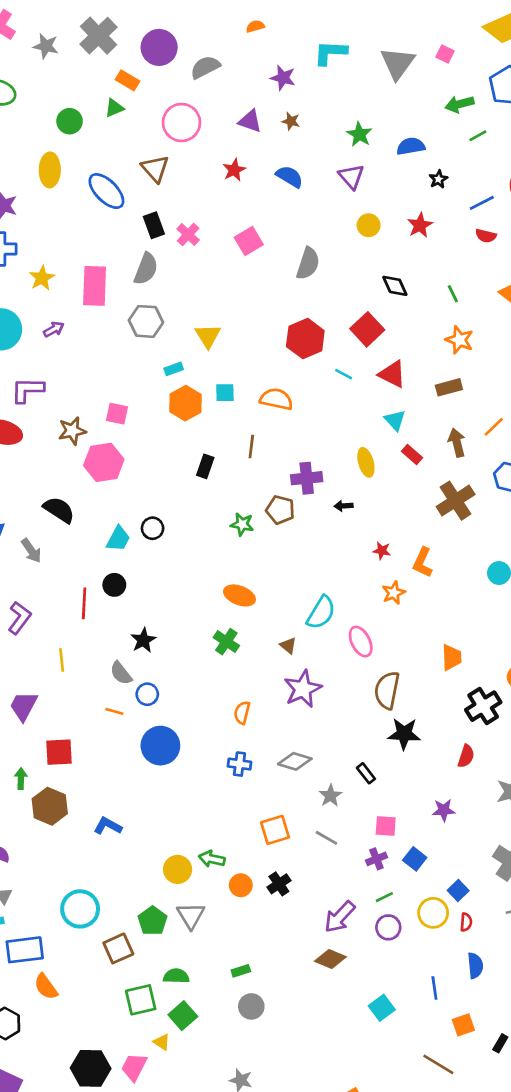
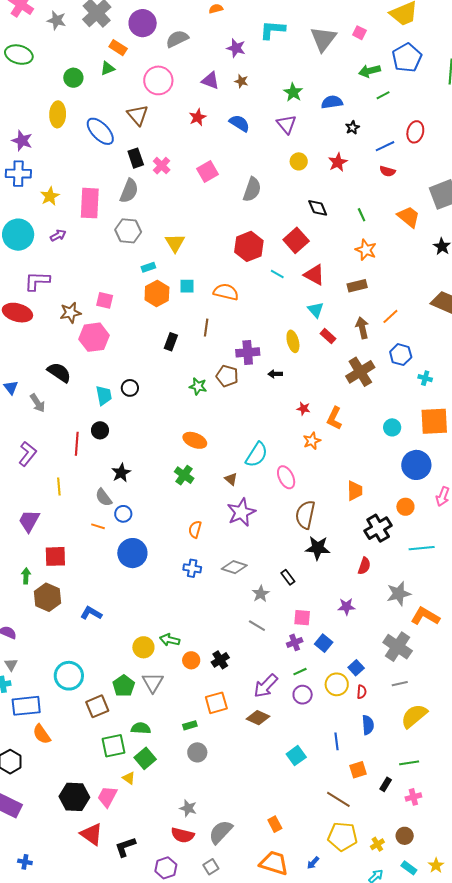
cyan trapezoid: (118, 539) -> (104, 395), turned -40
orange square: (275, 830) -> (216, 703), moved

